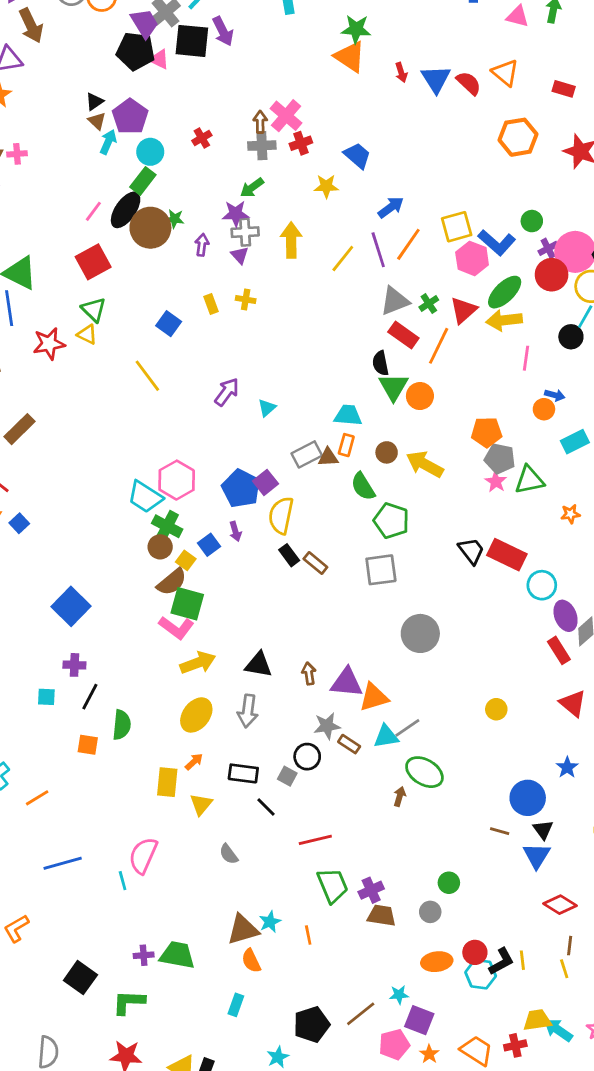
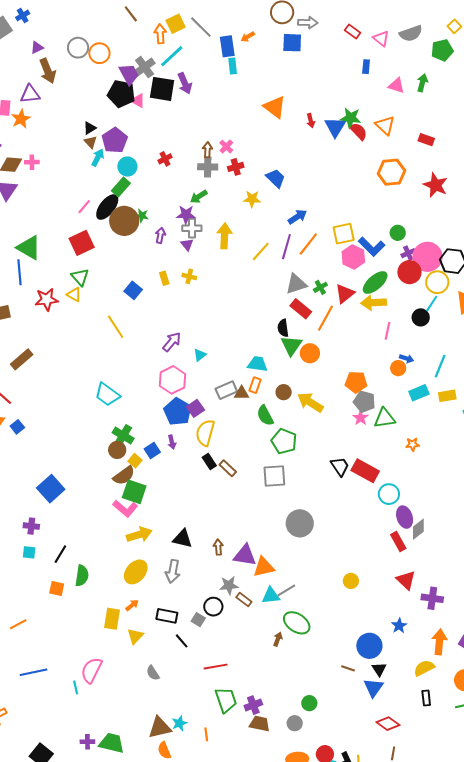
green star: (356, 29) -> (351, 118), moved
pink cross: (286, 116) -> (226, 147), size x0.6
purple line: (378, 250) -> (286, 247), turned 30
pink hexagon: (177, 480) -> (172, 380), moved
cyan trapezoid: (145, 497) -> (107, 394), moved
purple cross: (74, 665) -> (31, 526), moved

